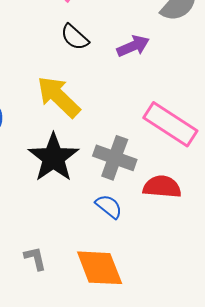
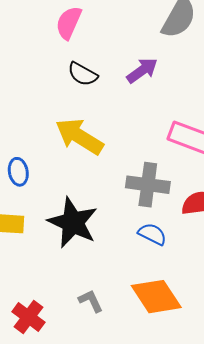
black star: (53, 158) -> (73, 223), moved

